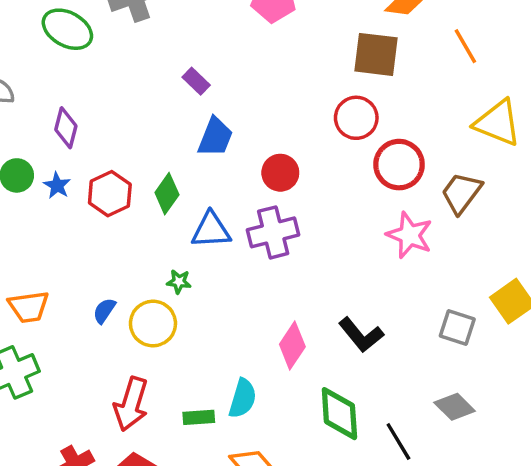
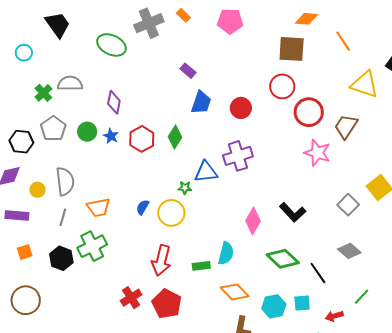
red circle: (280, 173) -> (241, 108), moved
blue triangle: (211, 230) -> (206, 172), moved
gray square: (457, 327) -> (348, 205), turned 30
green diamond: (339, 414) -> (283, 259), turned -40

